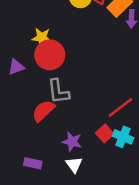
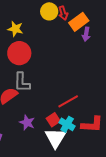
yellow star: (42, 38) -> (15, 29), moved
white triangle: (74, 165) -> (55, 138), moved, size x1.6

